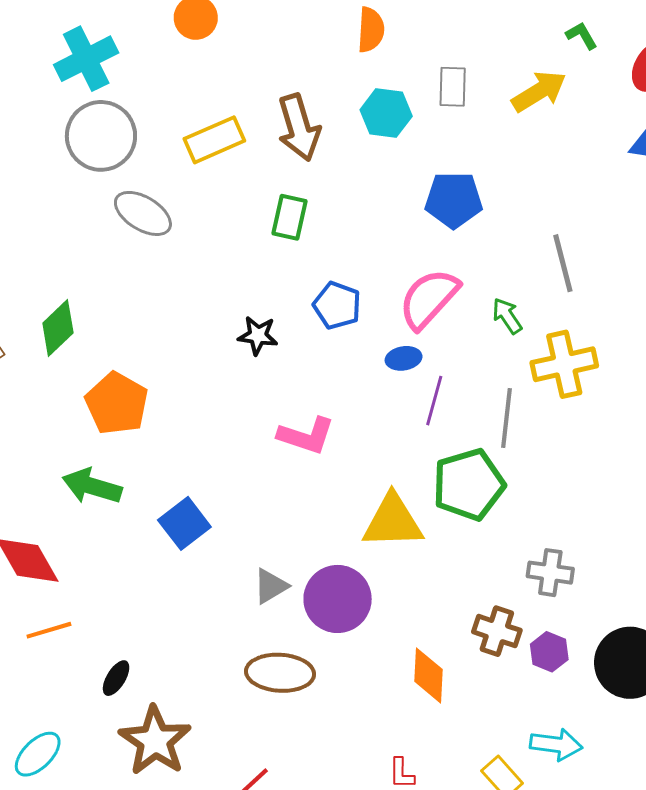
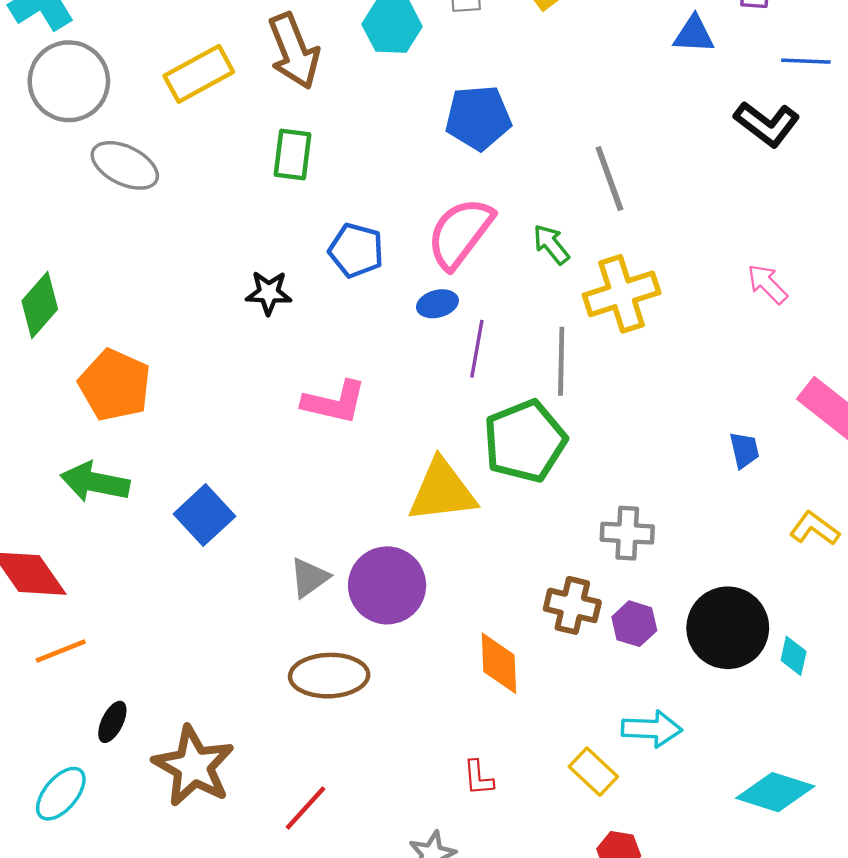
black ellipse: (116, 678) -> (112, 722), moved

